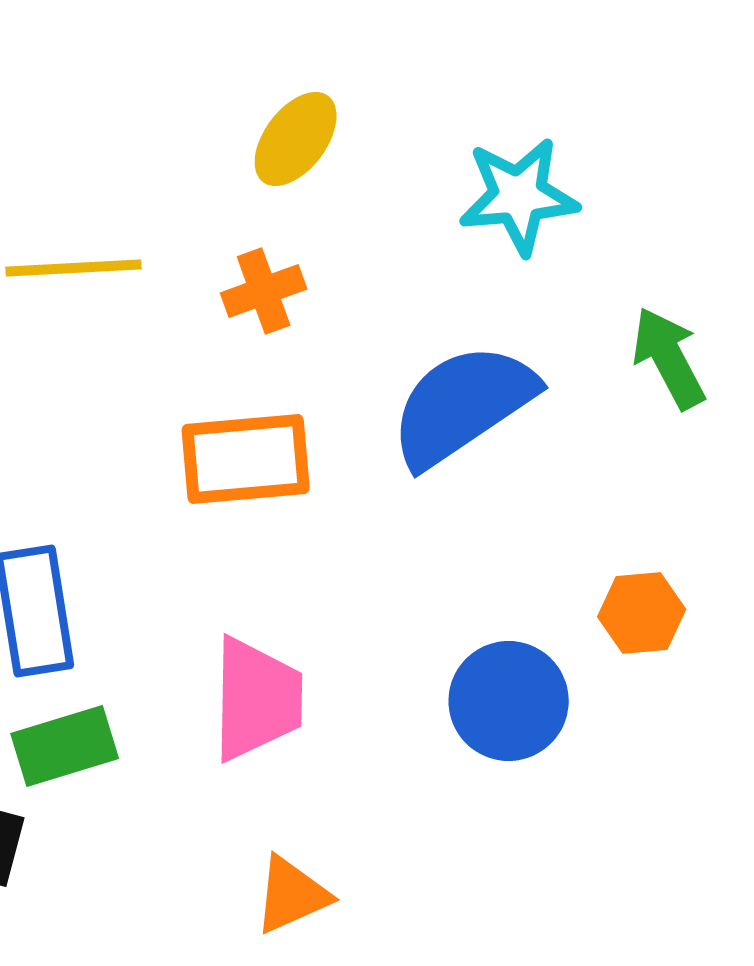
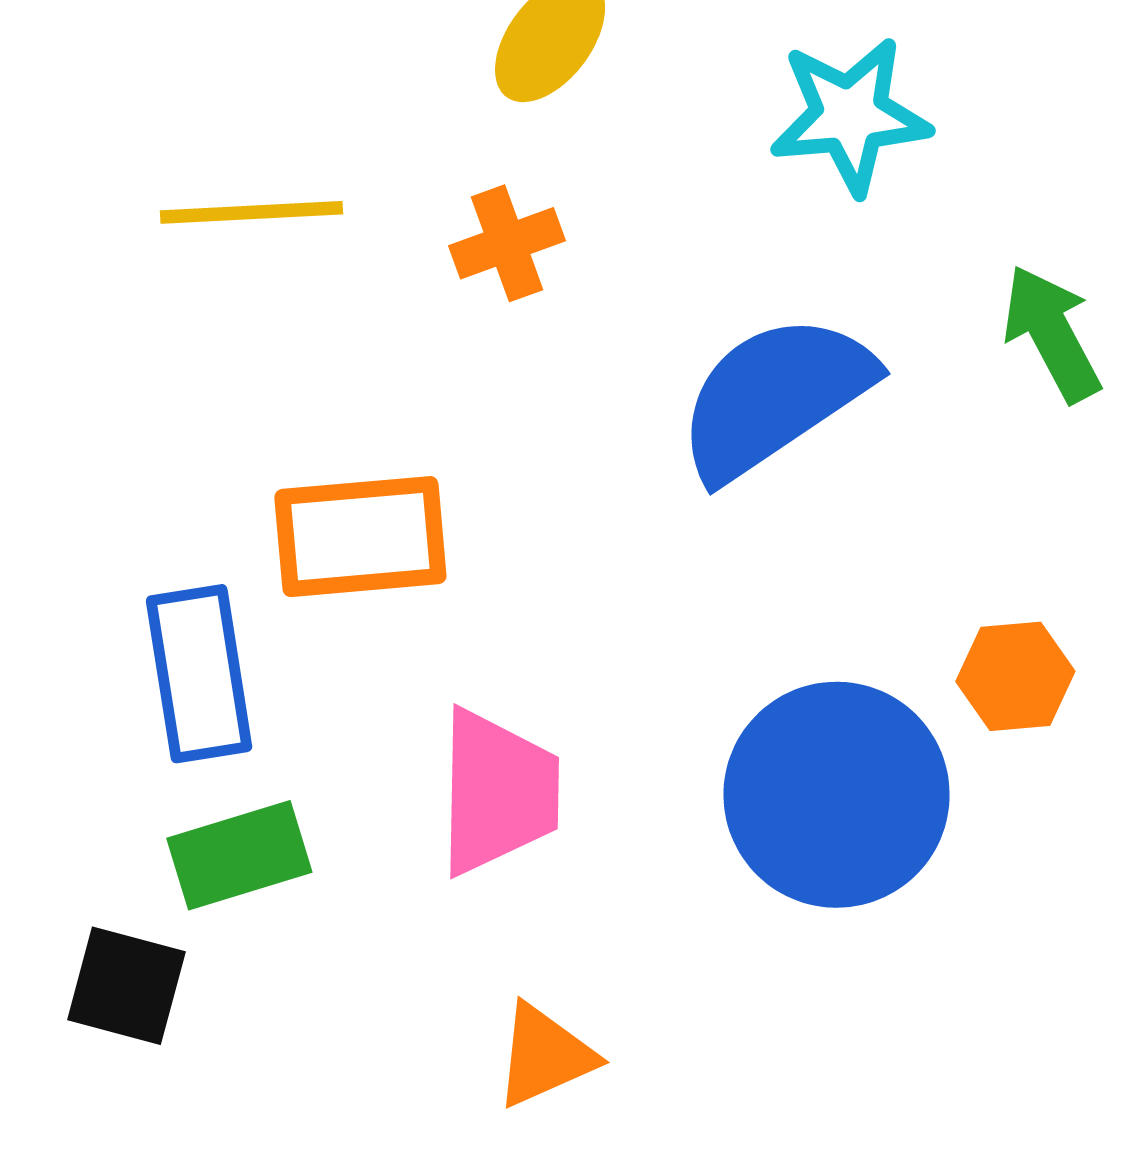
orange rectangle: (246, 459) -> (360, 537), moved
blue circle: (509, 701) -> (837, 795), size x1.4

